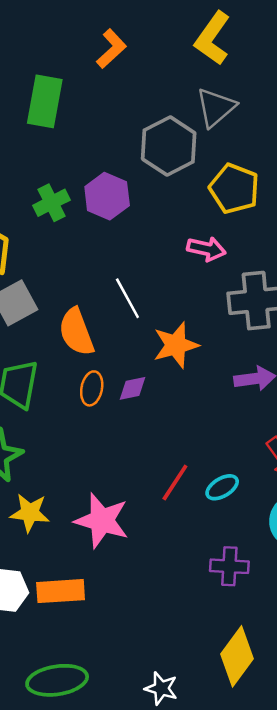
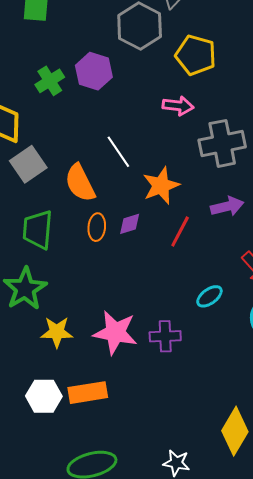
red line: (175, 482) -> (180, 232), moved
purple cross: (229, 566) -> (165, 336), moved

